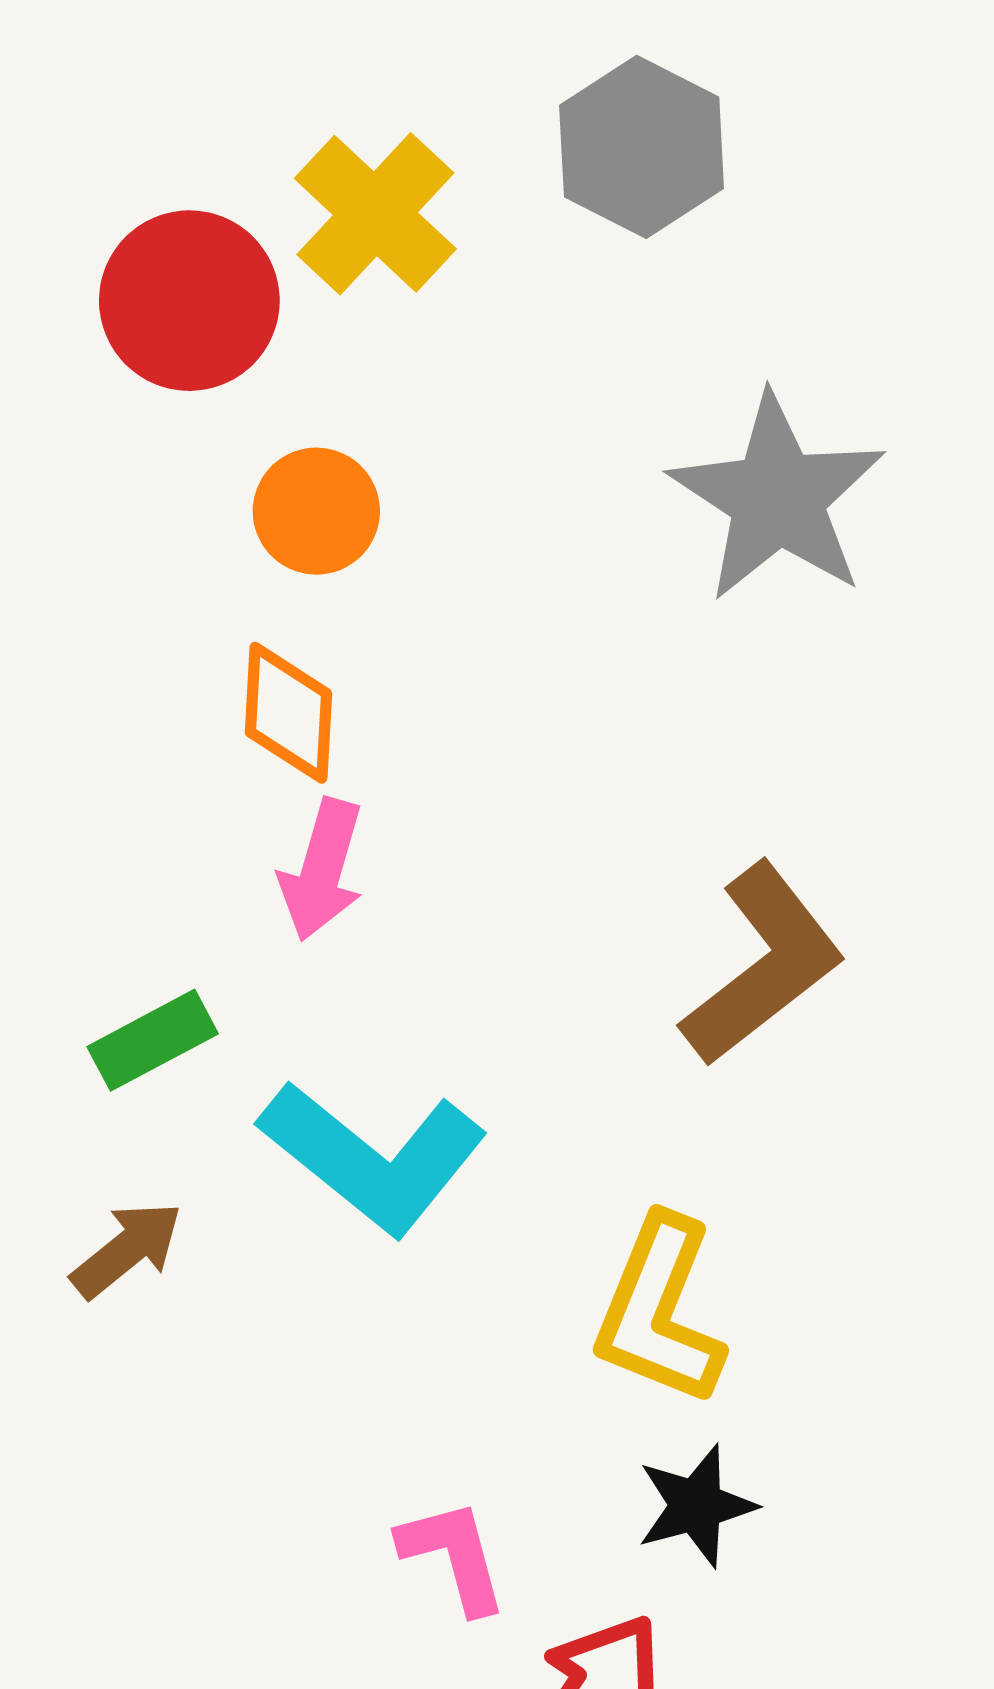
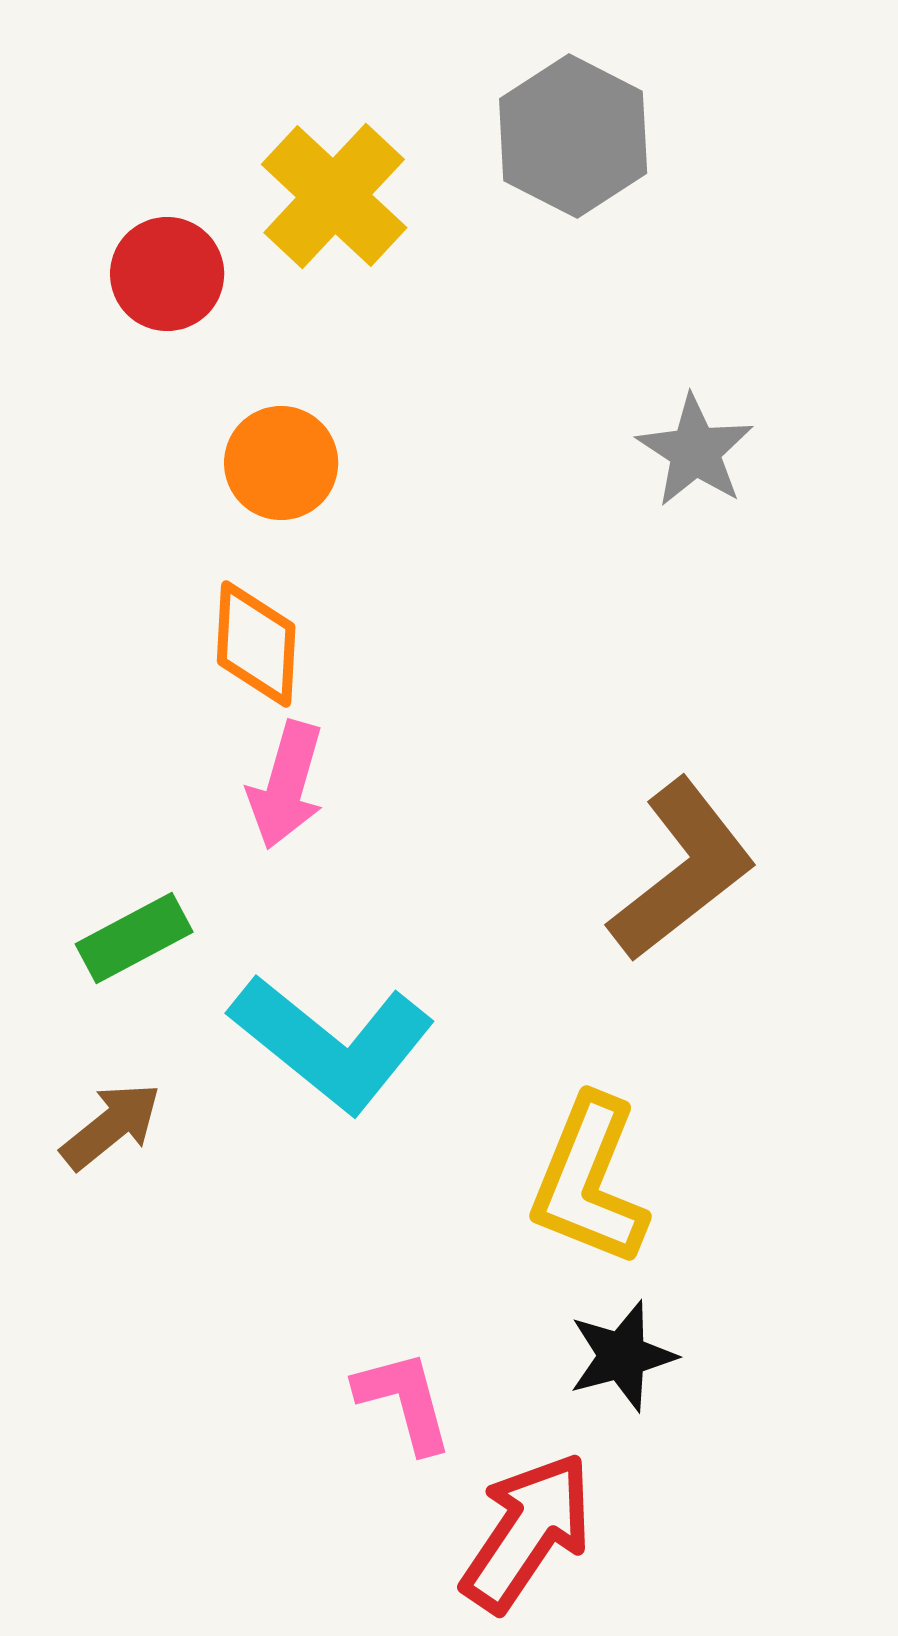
red circle: (189, 301) -> (167, 274), size x0.7
gray star: (777, 498) -> (695, 451), size x0.6

